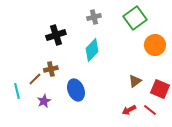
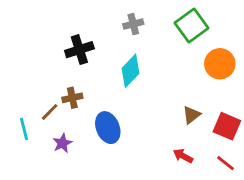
red arrow: (129, 110) -> (183, 156), turned 56
red line: (150, 110) -> (225, 163), moved

